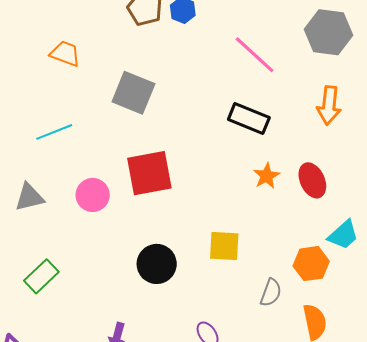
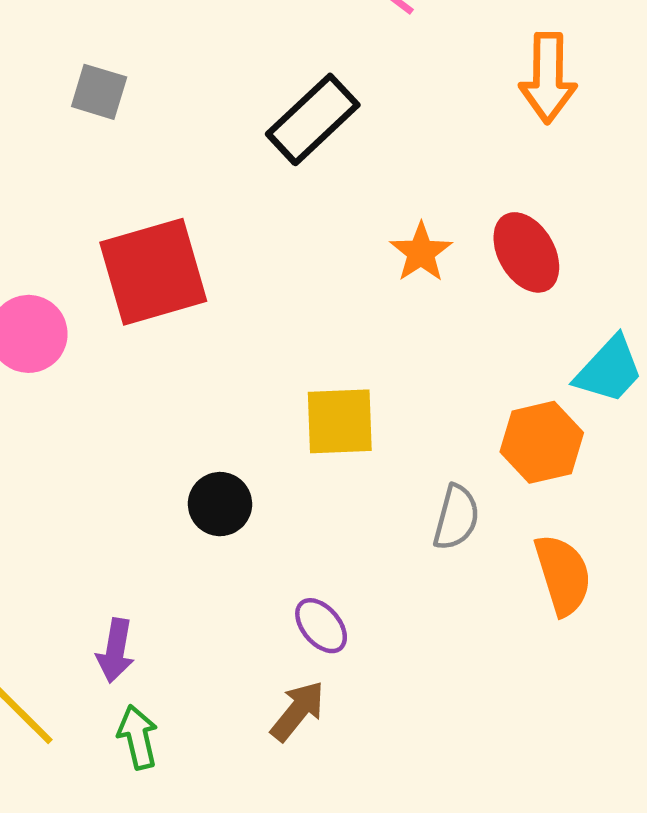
gray square: (133, 93) -> (99, 92), size x0.6
black rectangle: (249, 118) -> (313, 119), moved, turned -60
black circle: (157, 264) -> (220, 504), moved, size x0.7

